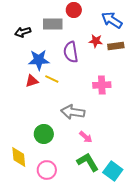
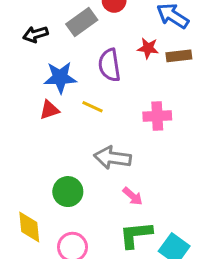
gray rectangle: (53, 24) -> (82, 22), turned -36
yellow line: (52, 79) -> (93, 107), moved
green L-shape: (88, 162) -> (136, 235), turned -65

